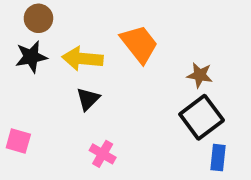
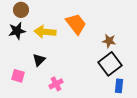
black triangle: (88, 99) -> (39, 60), moved
pink square: (18, 141) -> (18, 76), moved
pink cross: (103, 154) -> (56, 84), turned 32

